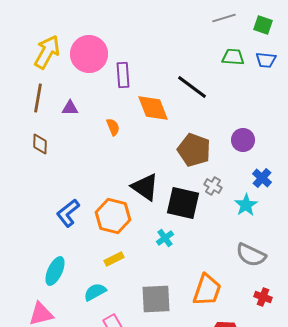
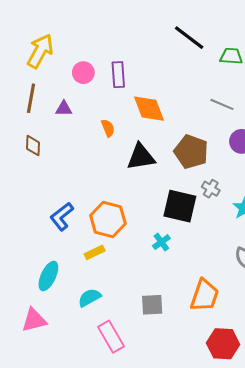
gray line: (224, 18) -> (222, 104), moved, turned 40
pink circle: (89, 54) -> (83, 73), moved, size x0.6
black line: (192, 87) -> (189, 38), moved
black triangle: (145, 187) -> (141, 157), moved, turned -44
yellow rectangle: (114, 259) -> (95, 252), moved
gray square: (156, 299) -> (152, 305), size x0.7

